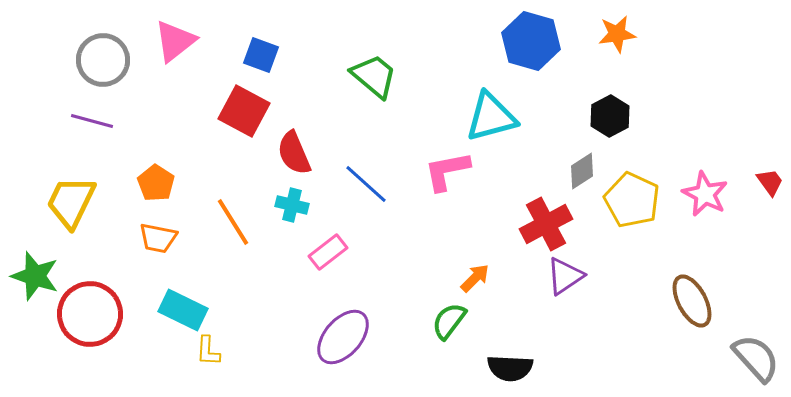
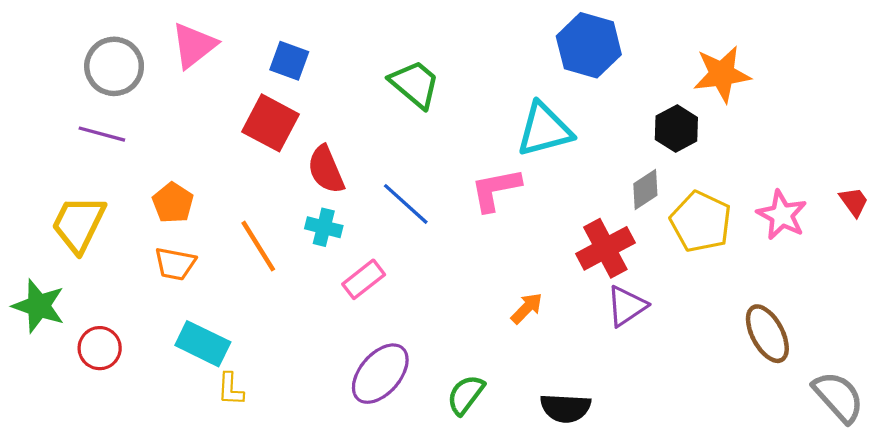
orange star: (617, 34) -> (722, 74), moved, size x1.4
red circle: (90, 314) -> (100, 348), size x0.6
green semicircle: (449, 321) -> (466, 395), moved

